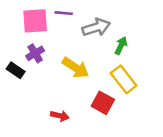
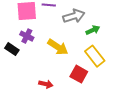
green arrow: (121, 46) -> (93, 30), turned 40
purple cross: (35, 53) -> (27, 36), turned -32

